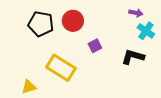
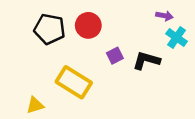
black L-shape: (133, 57) -> (146, 60), moved

